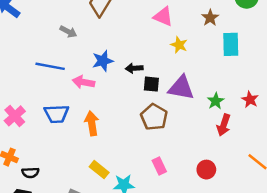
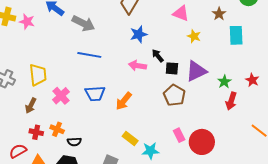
gray arrow: (68, 32) -> (83, 23), moved, size x1.6
blue star: (103, 61) -> (139, 34), moved
black arrow: (134, 68) -> (158, 56), turned 56
pink arrow: (83, 82) -> (137, 66), moved
purple triangle: (181, 88) -> (196, 71), turned -35
orange arrow: (92, 123) -> (124, 101), turned -132
red circle: (206, 170) -> (202, 142), moved, size x1.6

